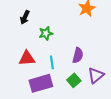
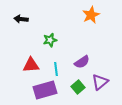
black arrow: (25, 17) -> (21, 19), moved, turned 72
purple semicircle: (78, 55) -> (82, 62), turned 42

